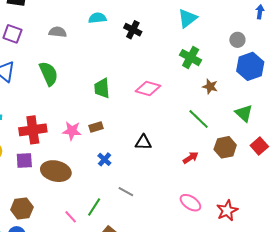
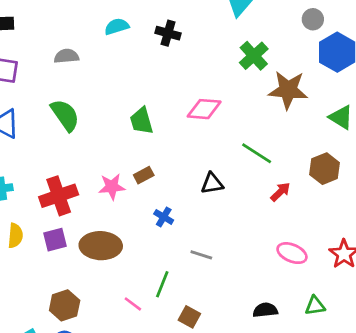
green cross: (191, 58) -> (254, 56), turned 30
brown star: (210, 87) -> (288, 90), size x1.8
green line: (199, 119) -> (257, 153), moved

